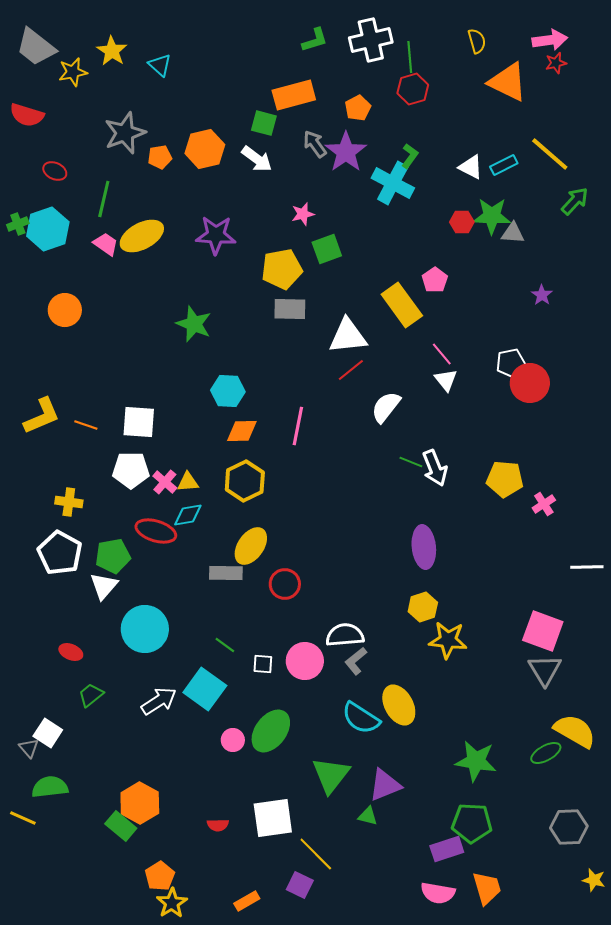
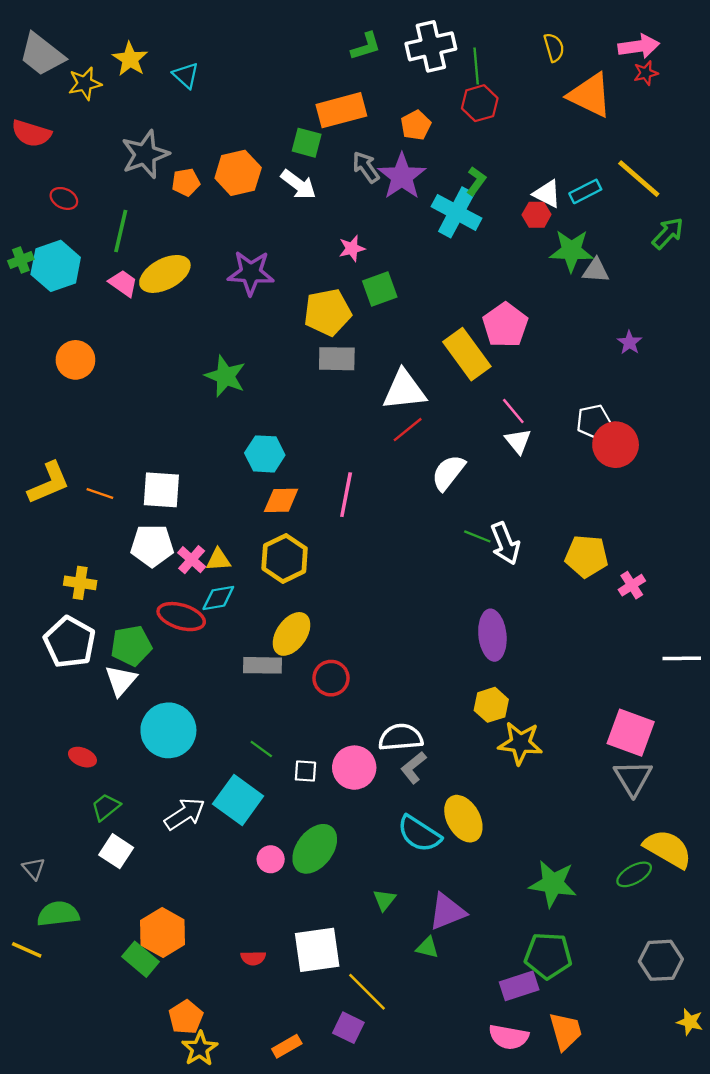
red hexagon: (462, 222) -> (537, 215), moved
pink pentagon: (435, 280) -> (505, 325), size x1.5
white square: (48, 733) -> (116, 851), moved
green triangle: (331, 775) -> (384, 900), size x0.5

